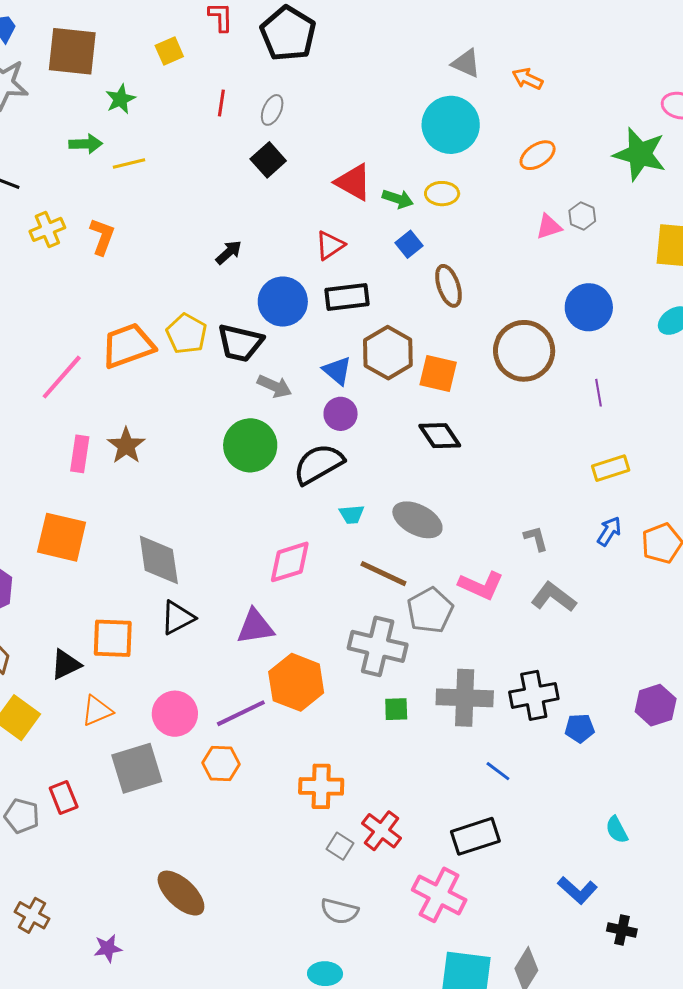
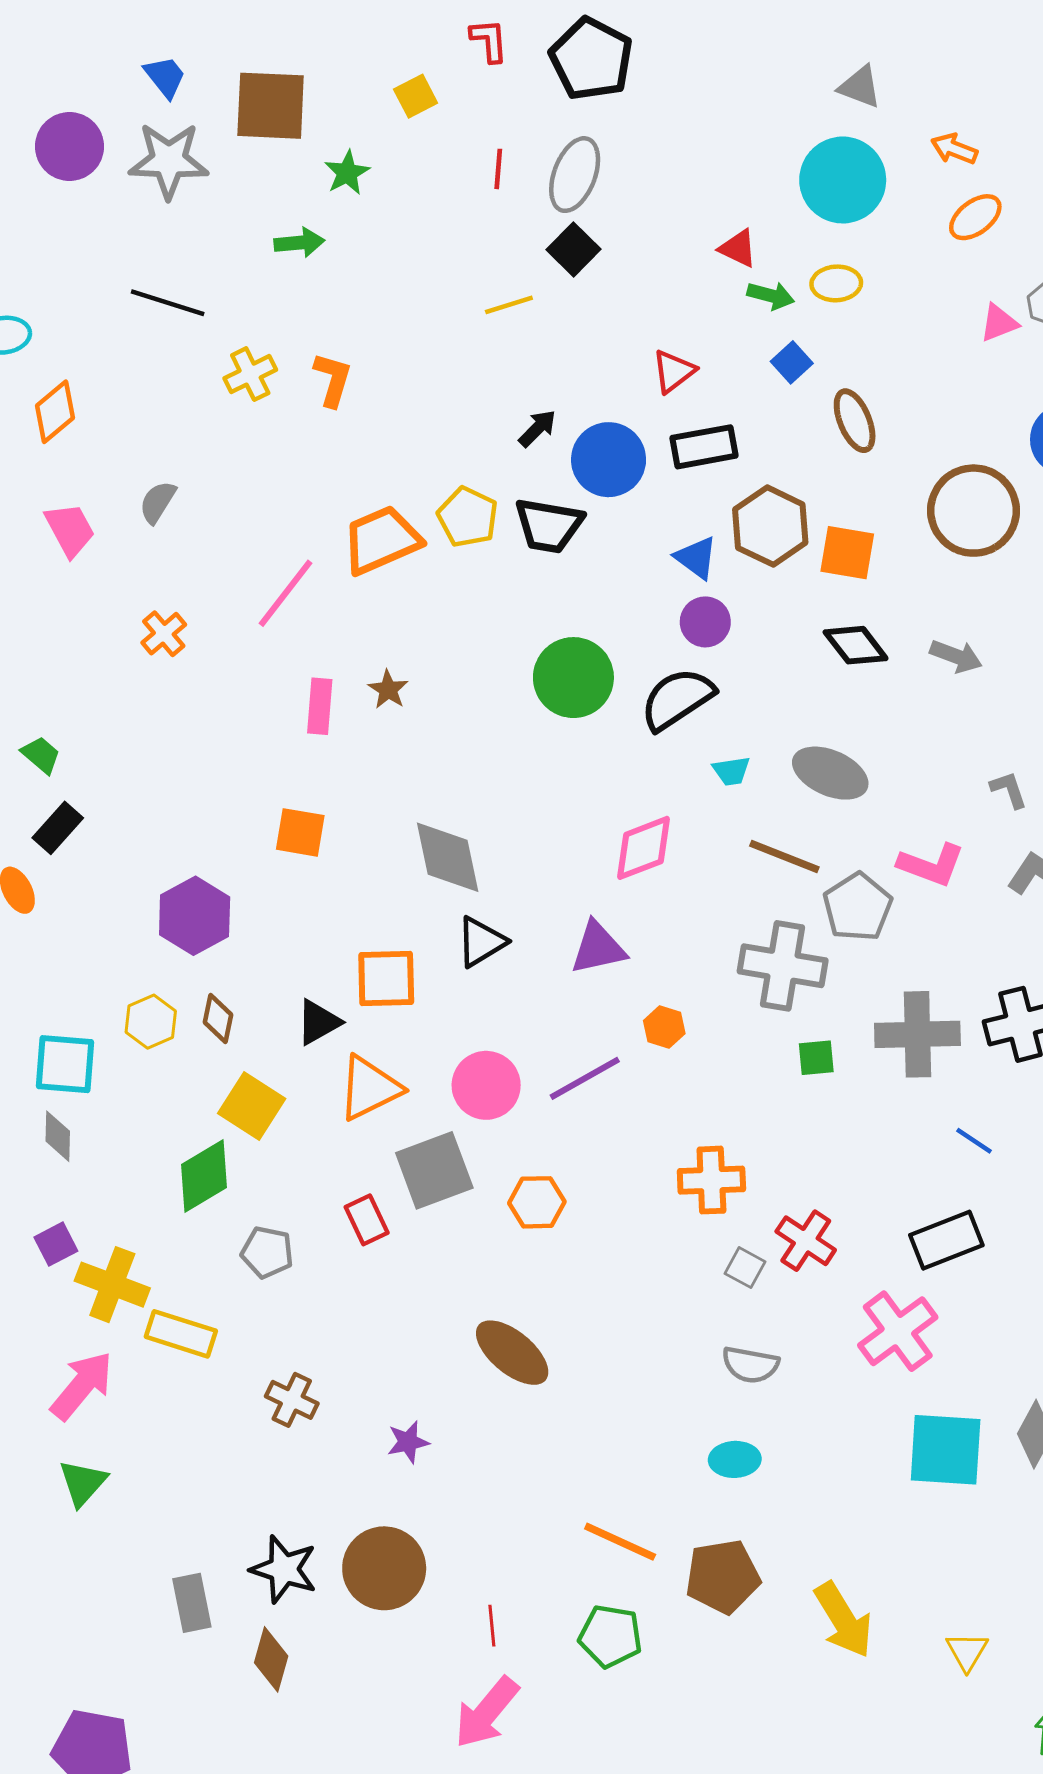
orange arrow: (528, 79) -> (954, 149), moved
gray ellipse: (272, 110) -> (575, 175), size x1.6
yellow line: (129, 164) -> (509, 305), moved
red triangle: (353, 182) -> (738, 248), moved, size x0.7
black arrow: (229, 252) -> (537, 428), moved
gray arrow: (275, 386) -> (956, 656), moved
brown star: (126, 446) -> (388, 690), size x0.7
orange square: (62, 537) -> (300, 832), size x0.7
orange hexagon: (296, 682) -> (664, 1027), size x0.5
orange triangle: (97, 711) -> (369, 1088), size x1.4
orange hexagon: (221, 763) -> (537, 1202), moved
red rectangle: (64, 797) -> (367, 1220), moved
pink cross: (439, 895) -> (898, 1331), turned 30

